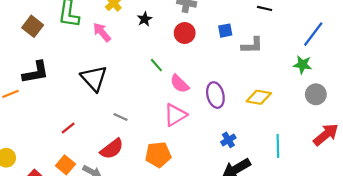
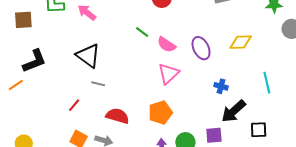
brown square: (33, 26) -> (23, 20), turned -30
gray line: (121, 117) -> (98, 84), moved
blue cross: (228, 140) -> (221, 86), turned -32
red semicircle: (112, 149) -> (117, 116), turned -115

